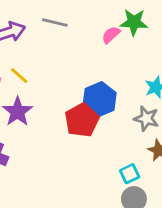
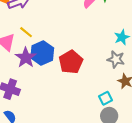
blue hexagon: (100, 99) -> (42, 53), moved

